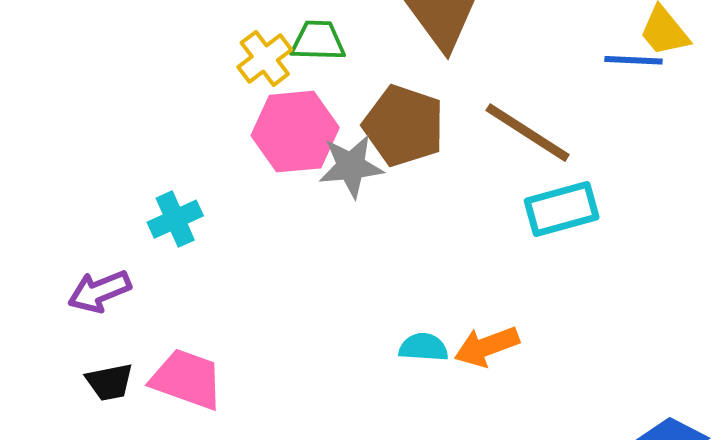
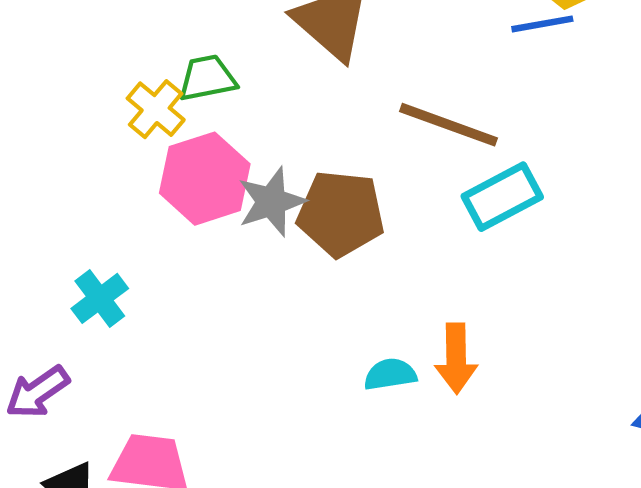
brown pentagon: (404, 126) -> (341, 214), moved
orange arrow: (487, 346) -> (456, 358), turned -58

